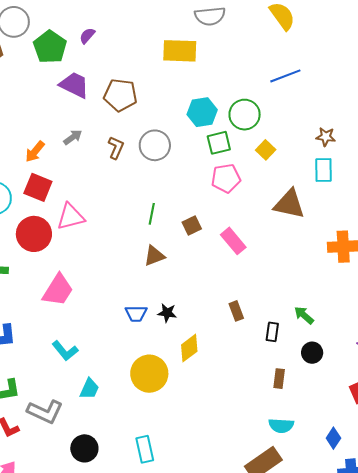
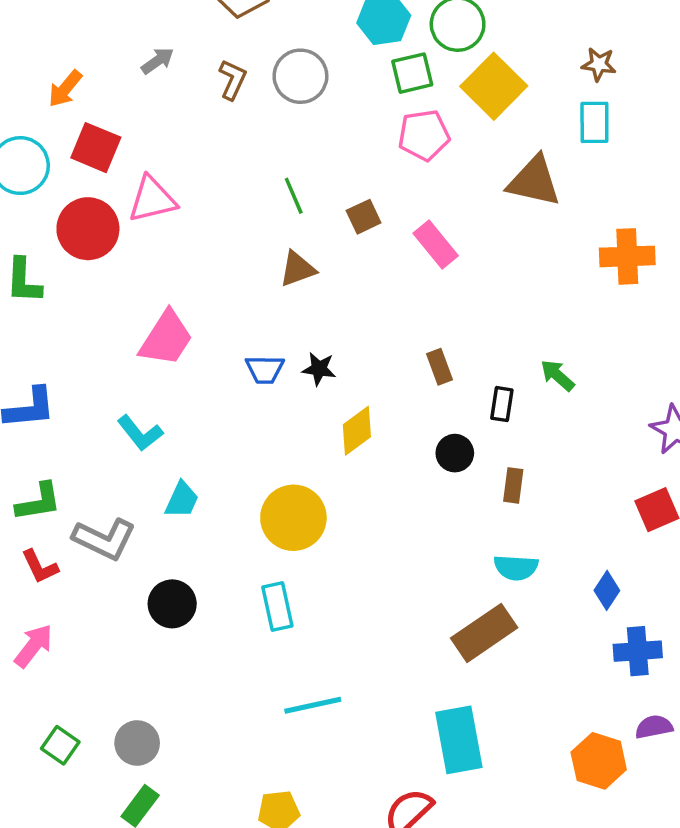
yellow square: (266, 150) -> (494, 86), size x1.8
orange arrow: (35, 152) -> (65, 89), moved
green line: (152, 214) -> (294, 196), turned -35
pink trapezoid: (58, 290) -> (166, 338), moved
black circle: (312, 353) -> (455, 453), moved
yellow circle: (149, 374) -> (293, 518), moved

